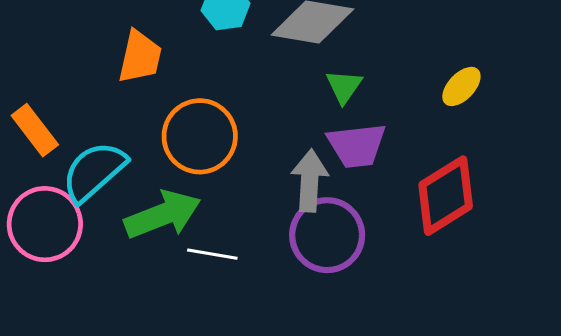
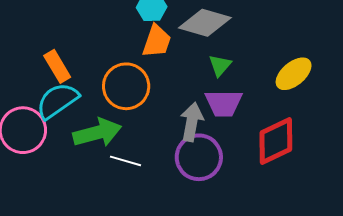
orange trapezoid: (140, 57) -> (157, 41), moved
yellow ellipse: (461, 86) -> (294, 74), size x1.4
orange rectangle: (35, 130) -> (57, 66), moved

